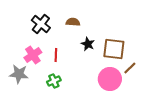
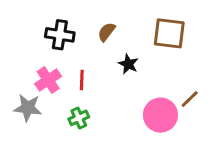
brown semicircle: (73, 22) -> (106, 32), turned -56
black cross: (41, 24) -> (60, 35), turned -30
brown square: (114, 49) -> (169, 33), moved

